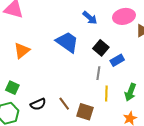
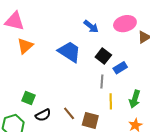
orange triangle: (22, 51) -> (25, 46), moved
green square: (12, 88) -> (28, 98), moved

